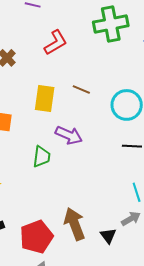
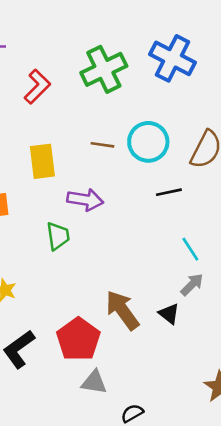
green cross: (111, 24) -> (104, 69), moved
brown line: (81, 90) -> (102, 145), moved

